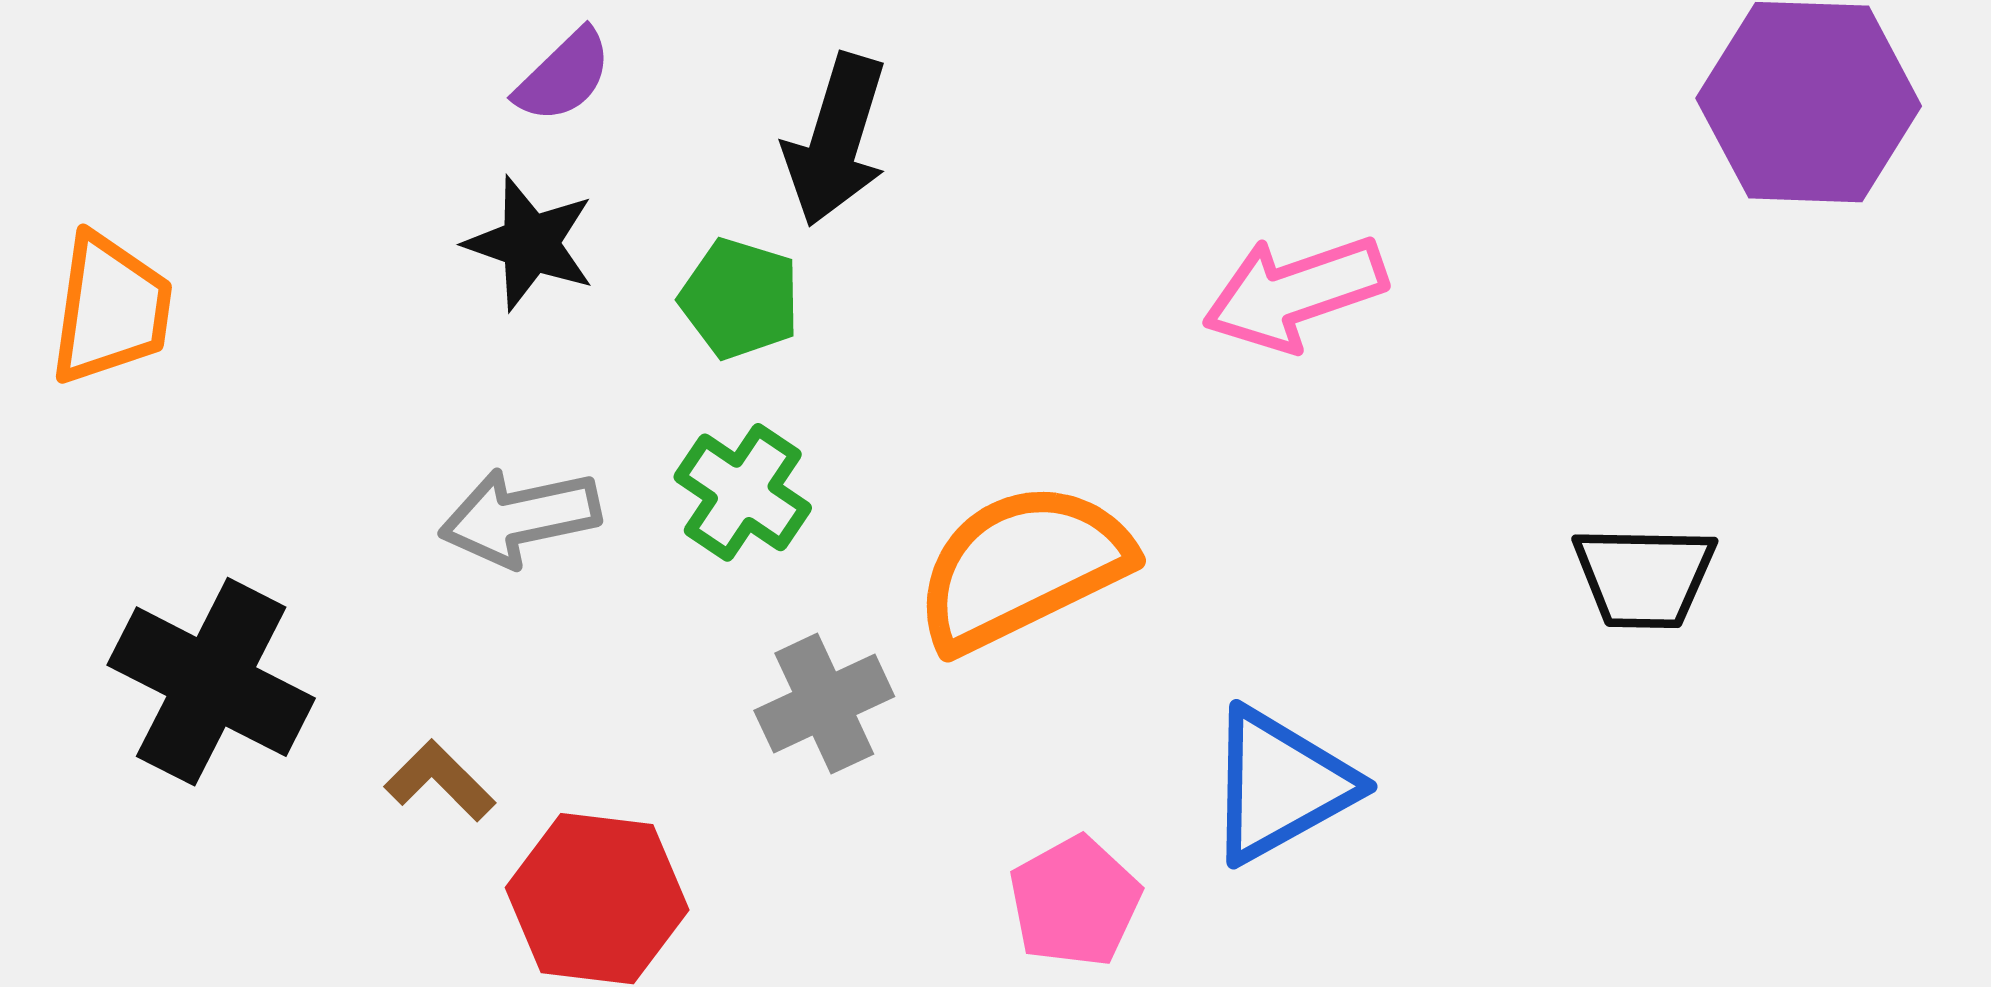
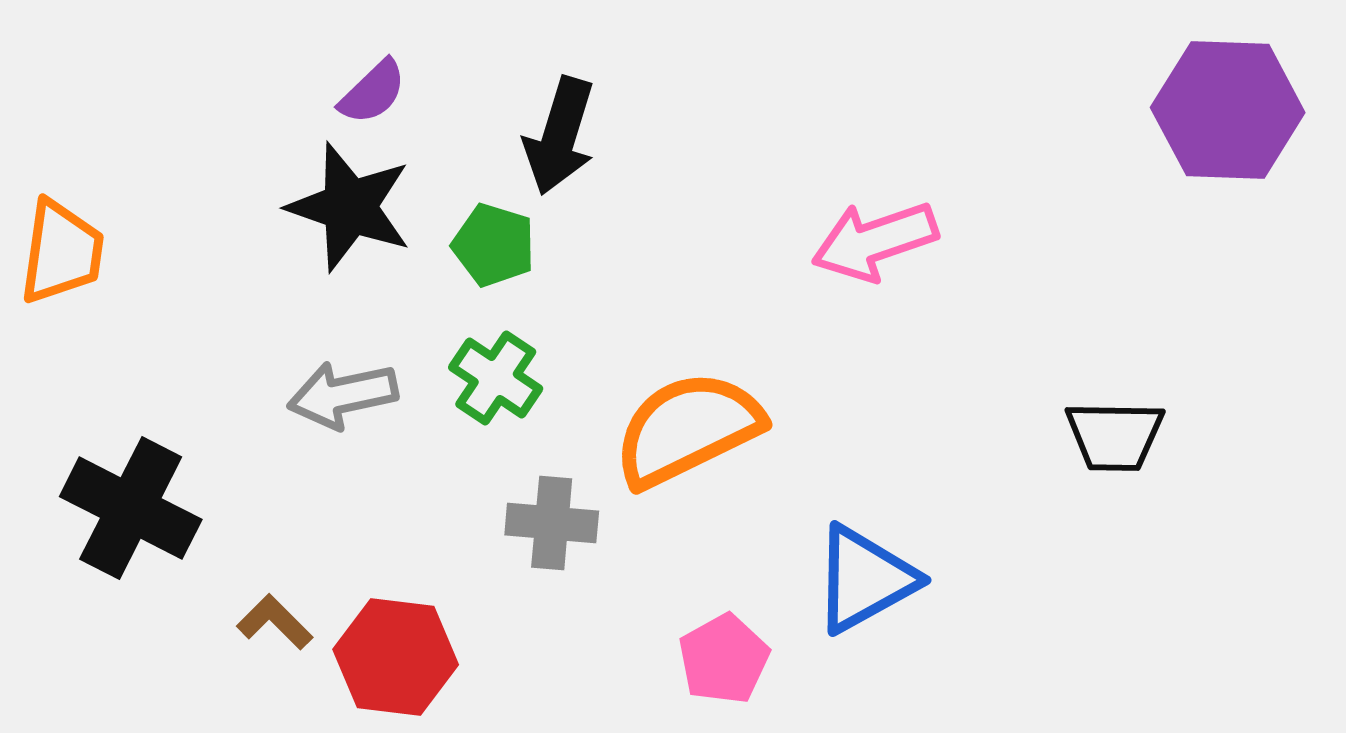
black star: (530, 243) -> (350, 207), size x1.4
gray cross: (824, 704) -> (552, 523), turned 30
brown L-shape: (440, 781) -> (275, 622), moved

